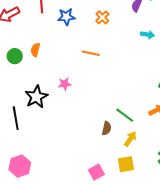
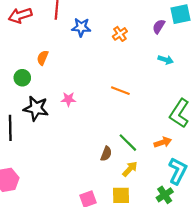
orange line: (91, 53) -> (120, 91), moved
green circle: (15, 56) -> (22, 78), moved
black star: (36, 97) -> (36, 108), turned 30

